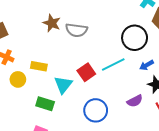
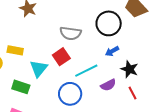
gray semicircle: (77, 30) -> (70, 33), moved
cyan line: (113, 64) -> (86, 71), moved
blue arrow: (147, 65) -> (112, 51), moved

